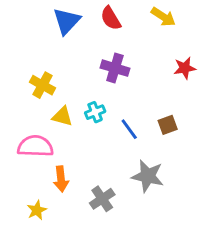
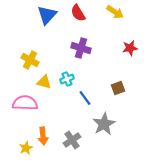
blue line: (129, 129) -> (85, 98), moved
gray star: (148, 176) -> (104, 124), turned 30
orange arrow: (61, 179) -> (43, 136), moved

